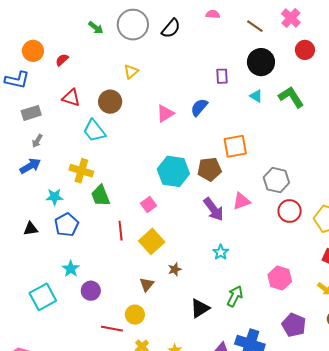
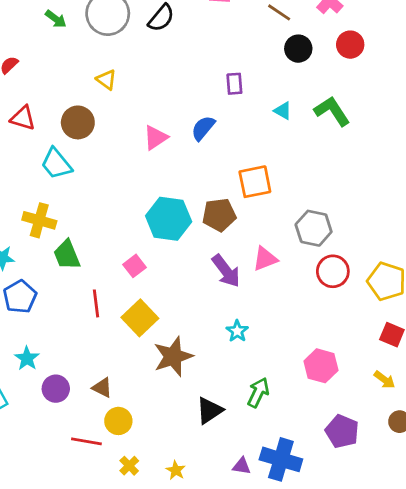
black circle: (261, 62) -> (298, 49), moved, size x0.7
yellow triangle: (131, 72) -> (106, 80), turned -42
brown star: (175, 269) -> (173, 356), size x2.0
brown triangle: (147, 284) -> (102, 388), moved, turned -42

